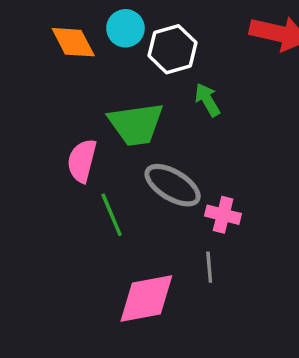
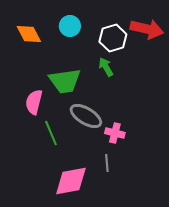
cyan circle: (125, 28) -> (70, 26), moved
white hexagon: (173, 49) -> (113, 38), moved

